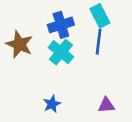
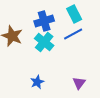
blue line: (99, 42) -> (73, 34), turned 54
purple triangle: (106, 105) -> (79, 83), turned -48

